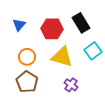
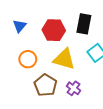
black rectangle: (81, 23) -> (84, 24), turned 42
brown pentagon: (27, 82) -> (45, 85), moved

